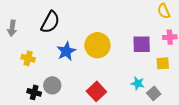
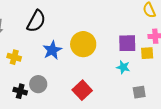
yellow square: (163, 63) -> (147, 53), moved
cyan star: (138, 83) -> (123, 67), moved
gray square: (154, 93) -> (139, 92), turned 32

